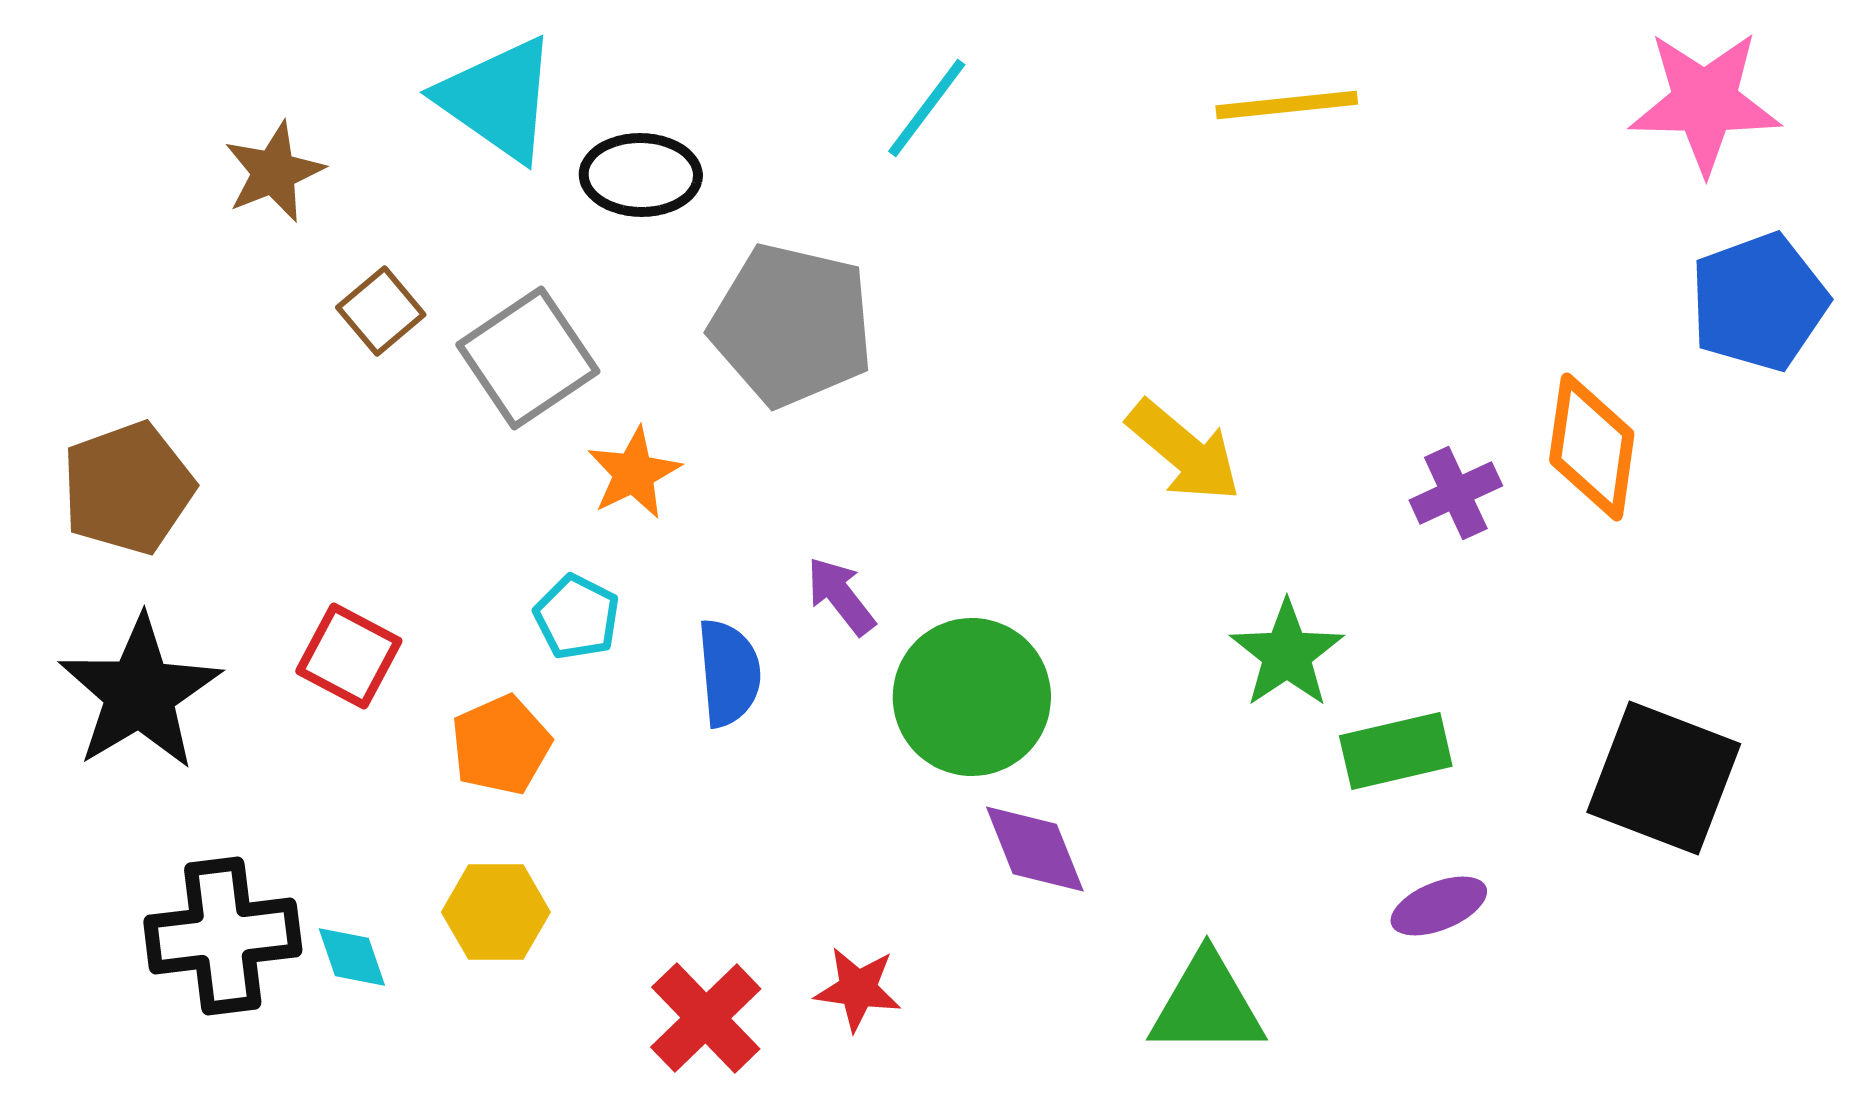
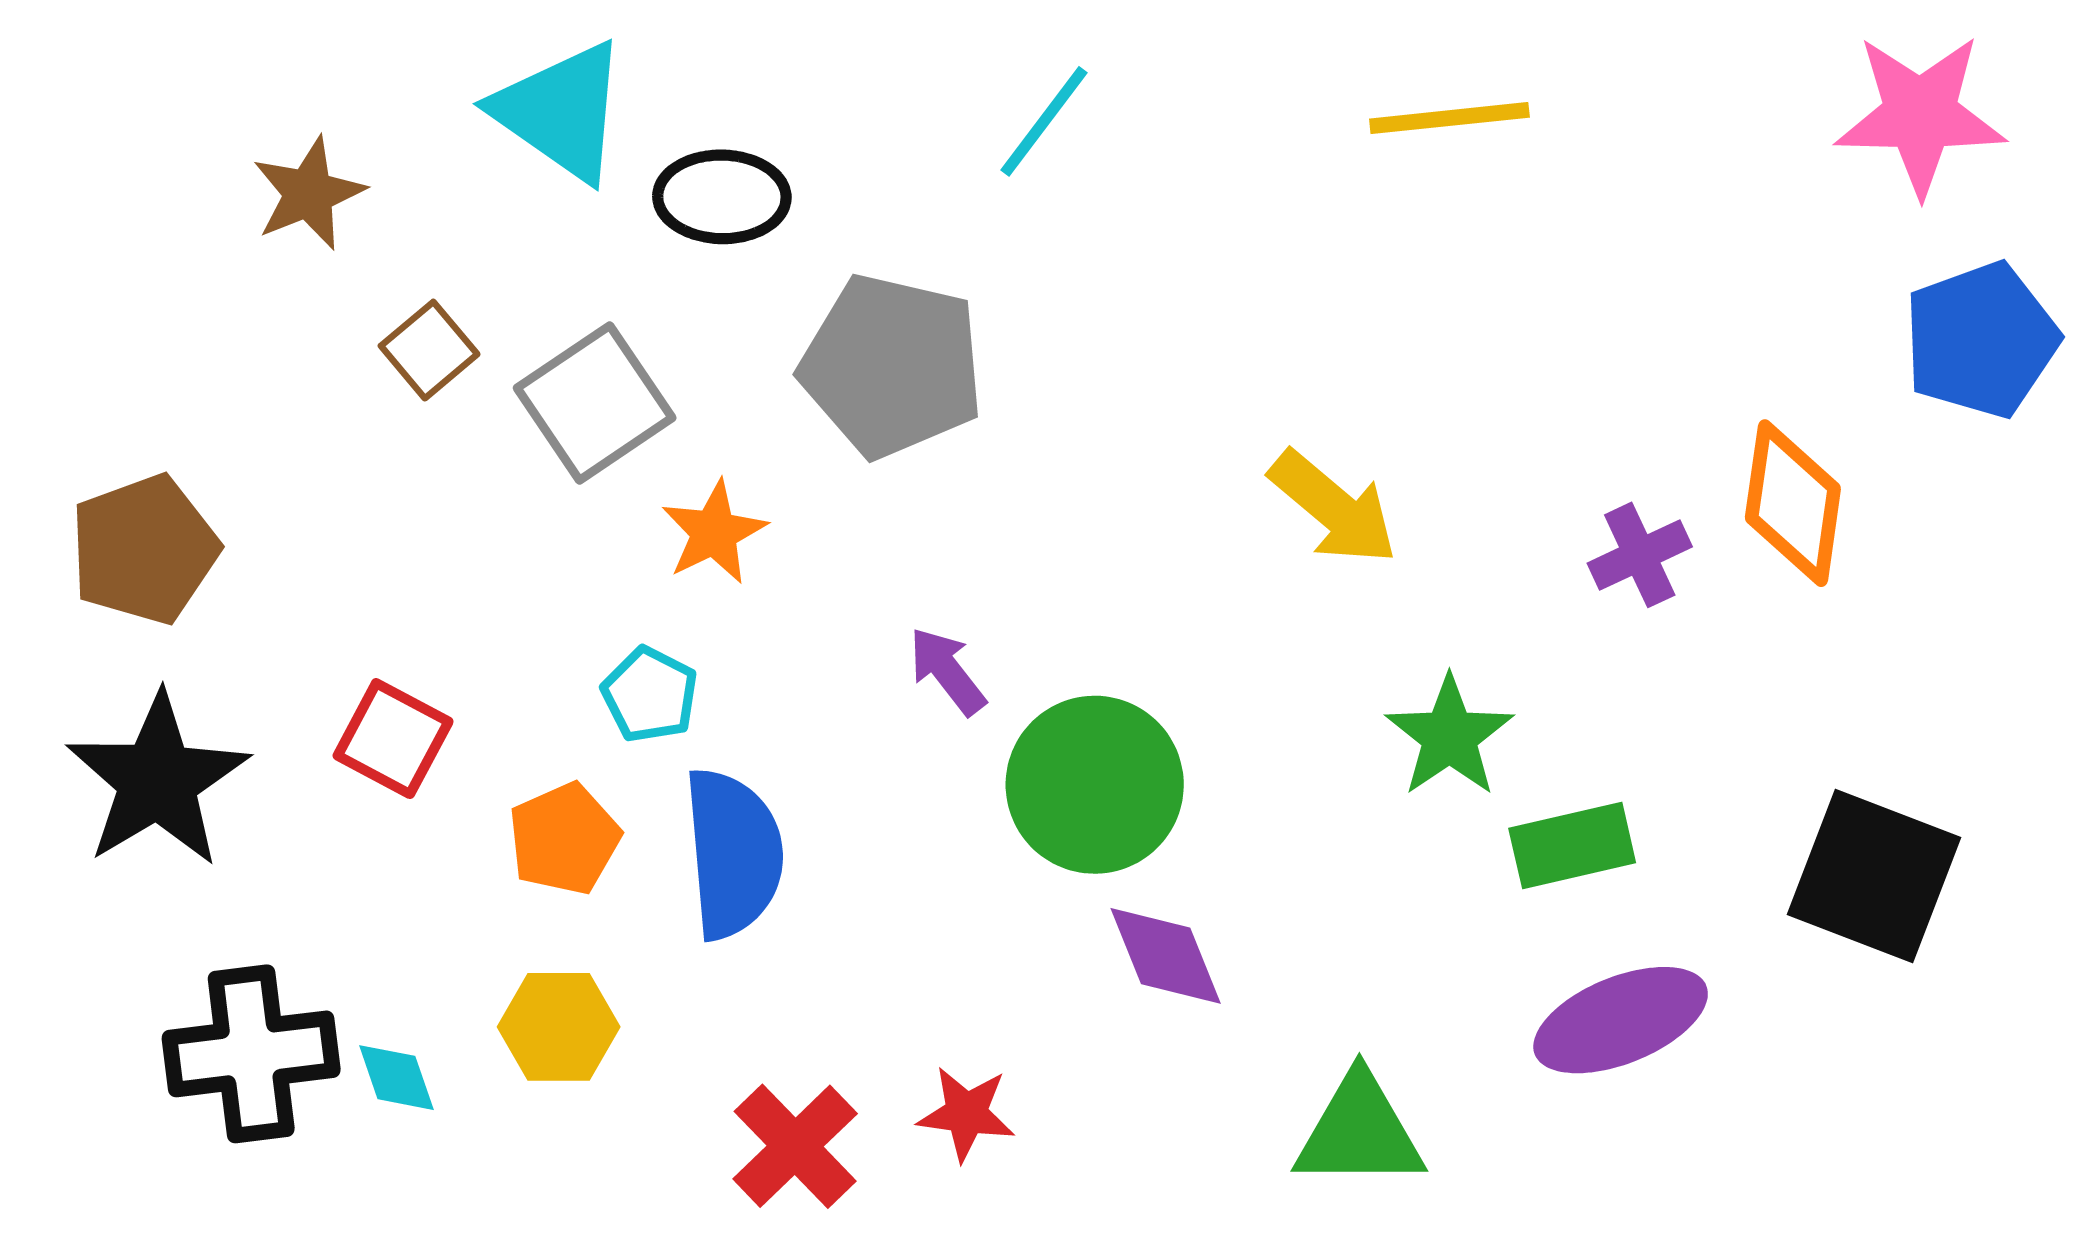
blue semicircle: (729, 673) -> (733, 853), moved, size x1.4
purple ellipse: (1439, 906) -> (1621, 1020), size x1.6

